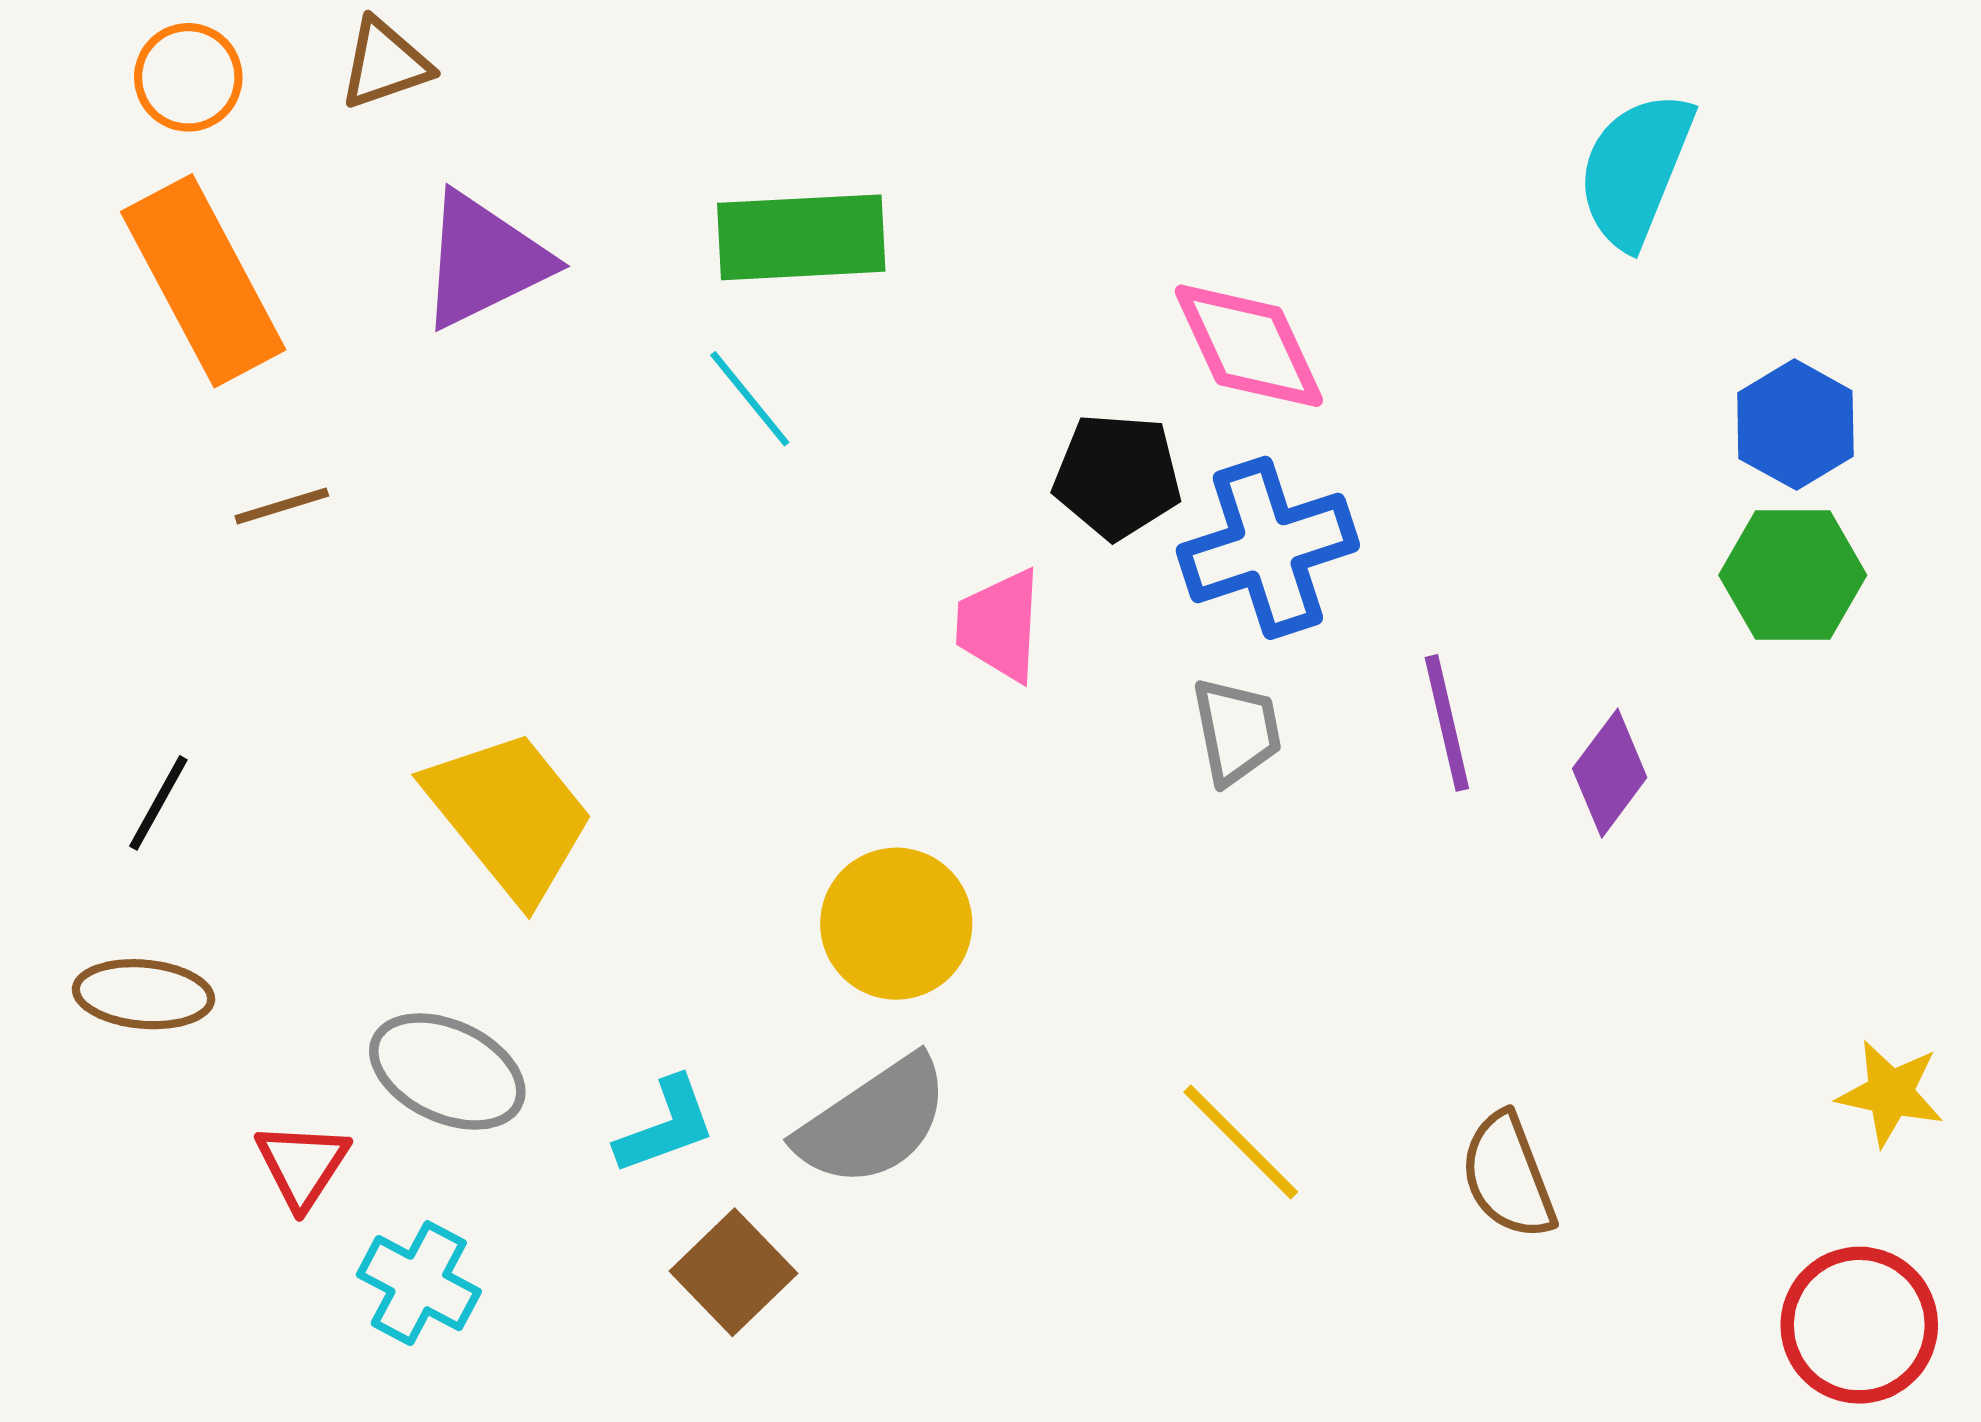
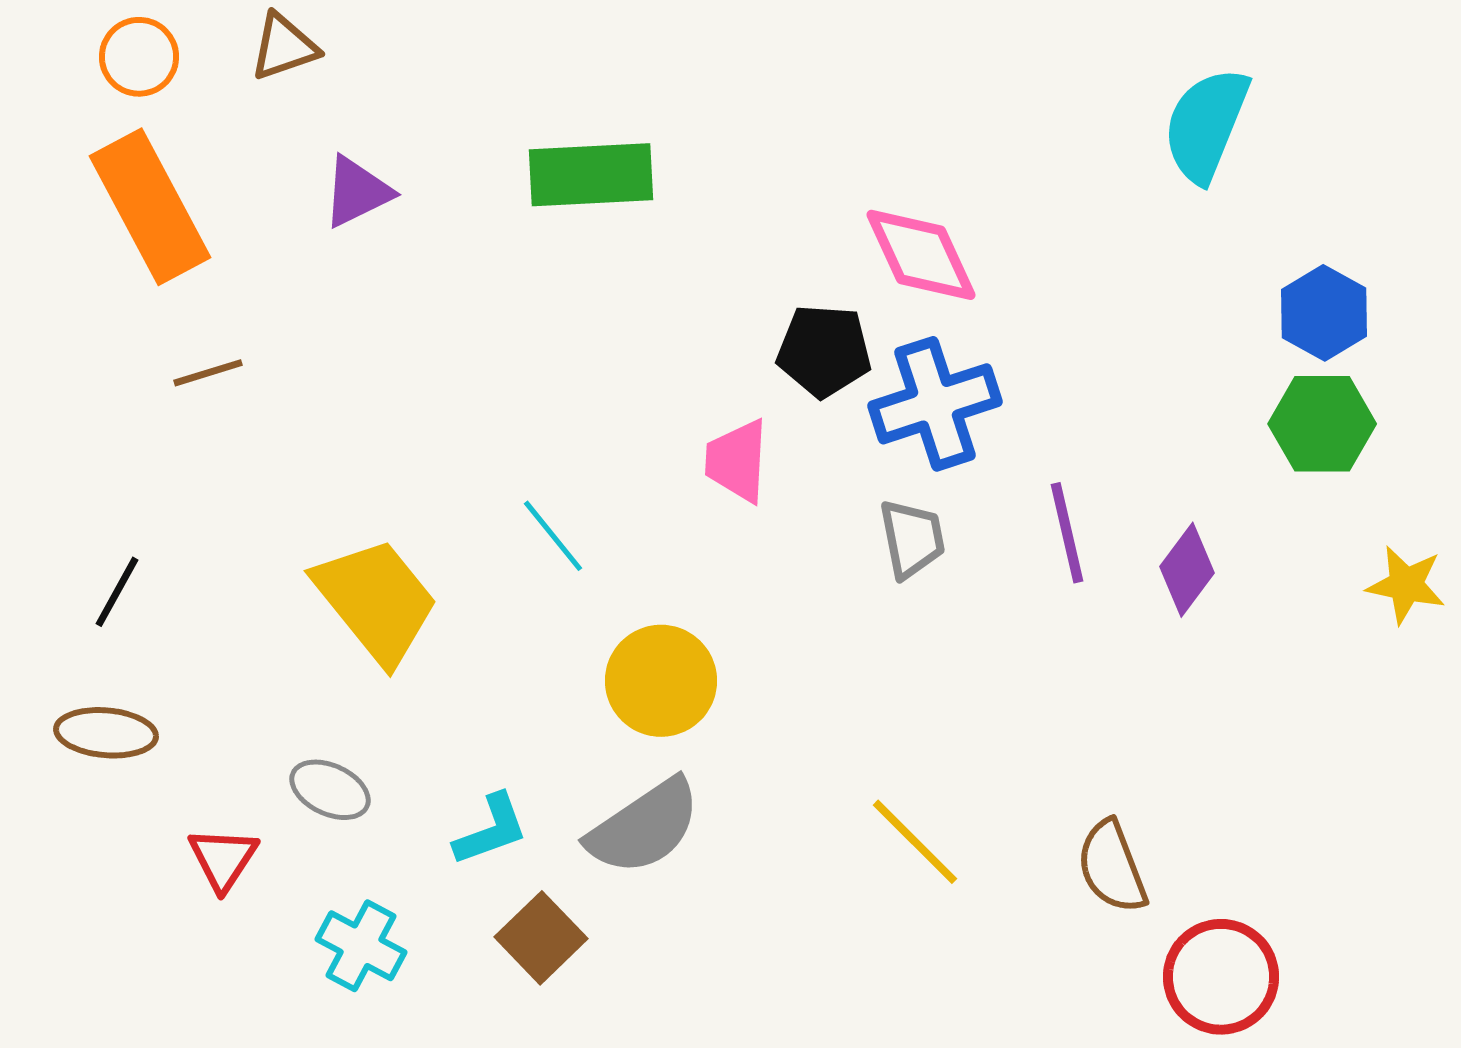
purple triangle: (484, 260) -> (357, 192), size x0.7
cyan line: (750, 399) -> (553, 536), moved
gray ellipse: (447, 1071) -> (330, 790), size x0.7
yellow star: (1890, 1093) -> (1406, 585), moved
cyan cross: (419, 1283) -> (361, 946), moved
red circle: (1859, 1325) -> (1221, 977), moved

